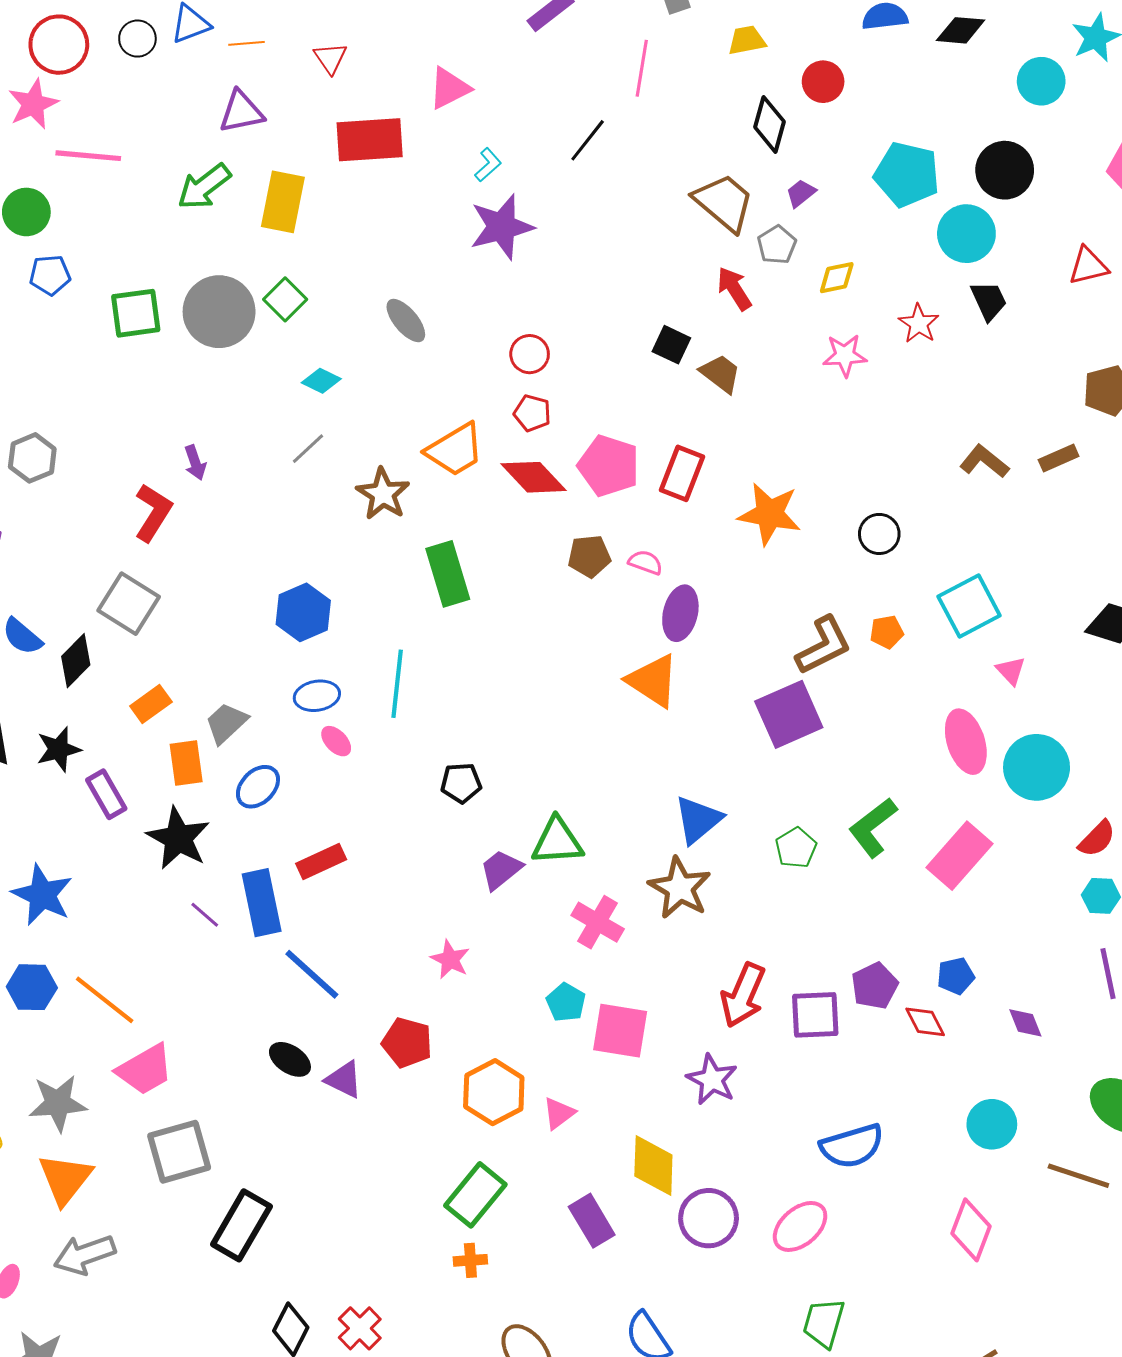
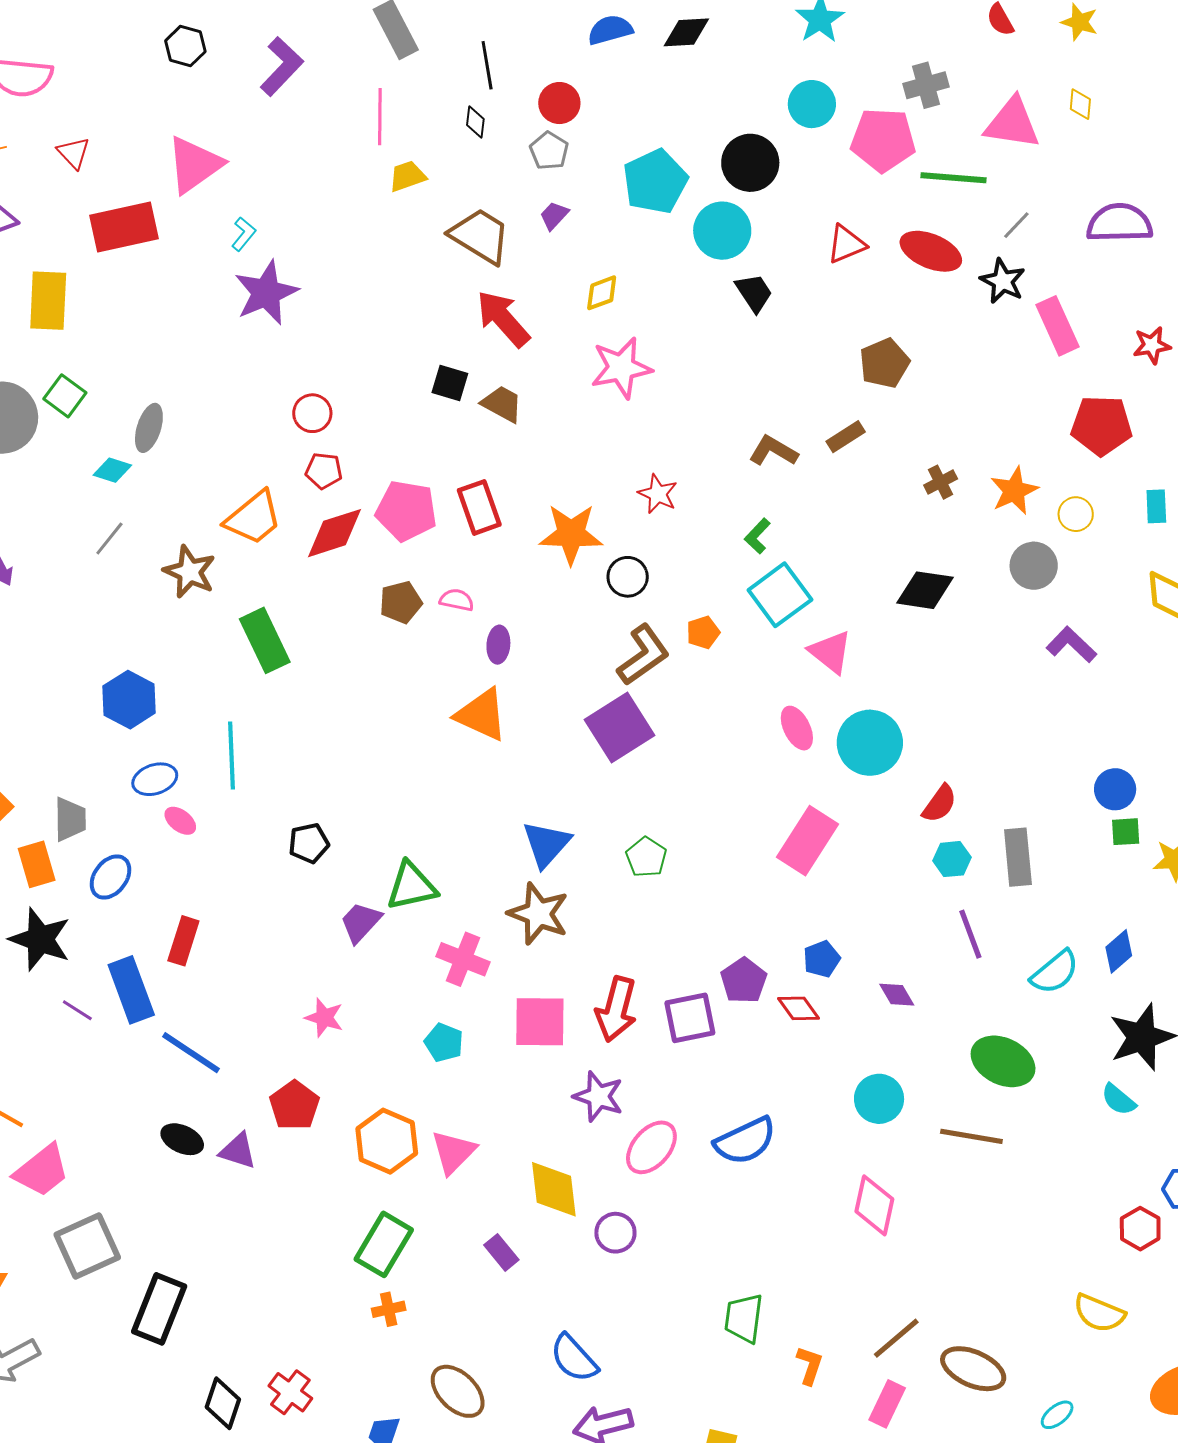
yellow trapezoid: (747, 40) -> (407, 176), moved
cyan circle: (1041, 81) -> (812, 104), moved
pink triangle: (449, 88) -> (194, 165), size x1.4
black diamond: (770, 124) -> (475, 122), moved, size x0.6
black line: (588, 140) -> (487, 65), moved, turned -39
cyan pentagon: (907, 174) -> (655, 181), turned -30
gray pentagon: (777, 245) -> (549, 151), moved
red arrow: (734, 289) -> (503, 319), size x1.4
gray ellipse: (406, 321) -> (149, 428), moved, turned 66
red star: (919, 324) -> (658, 494), moved
pink star: (845, 355) -> (621, 368), size x1.4
red rectangle: (682, 473) -> (479, 507), turned -32
red diamond: (534, 477) -> (334, 533), turned -56
black circle: (879, 534) -> (628, 577), moved
purple ellipse: (680, 613) -> (498, 645), size x0.7
pink triangle: (1011, 671) -> (830, 652), size x1.5
gray trapezoid: (226, 723) -> (70, 819), turned 141
pink ellipse: (966, 742) -> (797, 728), size x0.7
green L-shape: (873, 827) -> (757, 536), moved, size x0.6
red rectangle: (321, 861) -> (183, 941), turned -39
pink square: (620, 1031) -> (540, 1022), moved
red pentagon: (407, 1043) -> (294, 1105), turned 30
pink triangle: (559, 1113) -> (453, 1152), size x1.4
purple circle: (709, 1218) -> (615, 1233), size x0.7
purple rectangle: (592, 1221) -> (501, 1252), size x0.7
pink ellipse: (800, 1226) -> (651, 1147), moved

